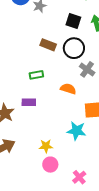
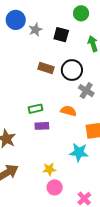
black square: (73, 21) -> (61, 35), moved
green rectangle: (36, 75) -> (35, 109), moved
purple rectangle: (29, 102) -> (42, 126), moved

